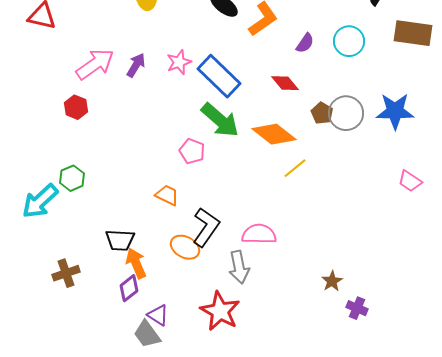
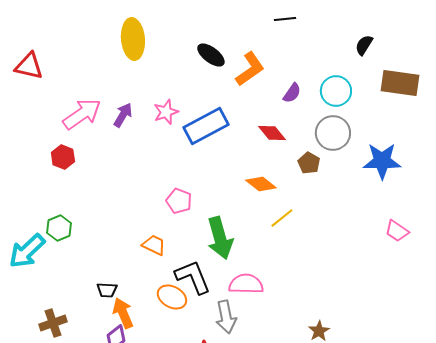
blue rectangle: (219, 76) -> (206, 126), turned -72
gray circle: (346, 113) -> (333, 133), moved
green arrow: (220, 120) -> (220, 238), moved, turned 33
orange diamond: (274, 134) -> (261, 184), size x0.7
black L-shape: (206, 227) -> (193, 277), turned -57
black trapezoid: (120, 240) -> (107, 290), size x0.7

